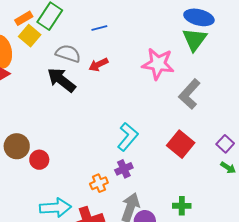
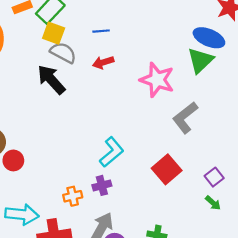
yellow square: (30, 36) -> (54, 33), moved, turned -30
red arrow: (98, 65) -> (103, 62), moved

